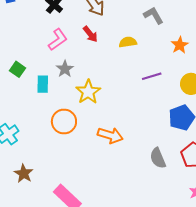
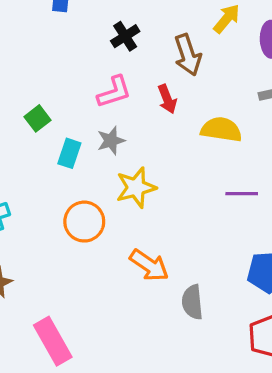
yellow semicircle: (128, 42) -> (221, 129), size x1.4
gray semicircle: (158, 158) -> (192, 302), moved

